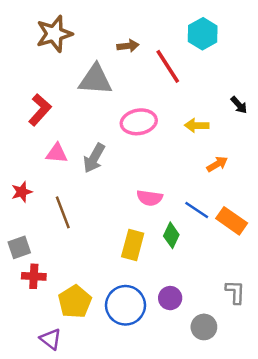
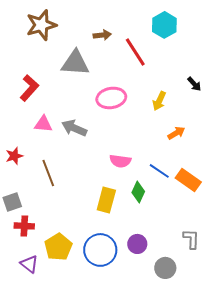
yellow arrow: (197, 125) -> (159, 101), turned -66
gray arrow: (94, 158) -> (74, 128), turned 85
purple triangle: (51, 339) -> (29, 264), moved

